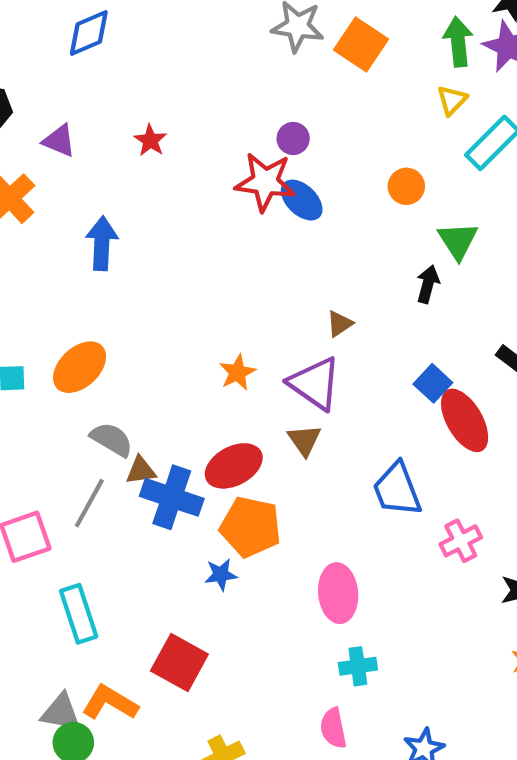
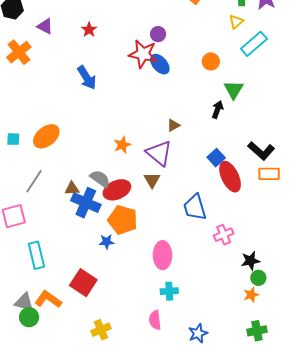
blue arrow: (102, 243) -> (87, 78), moved, turned 140
gray semicircle: (112, 439) -> (100, 179), moved
gray line: (89, 503) -> (34, 181), moved

